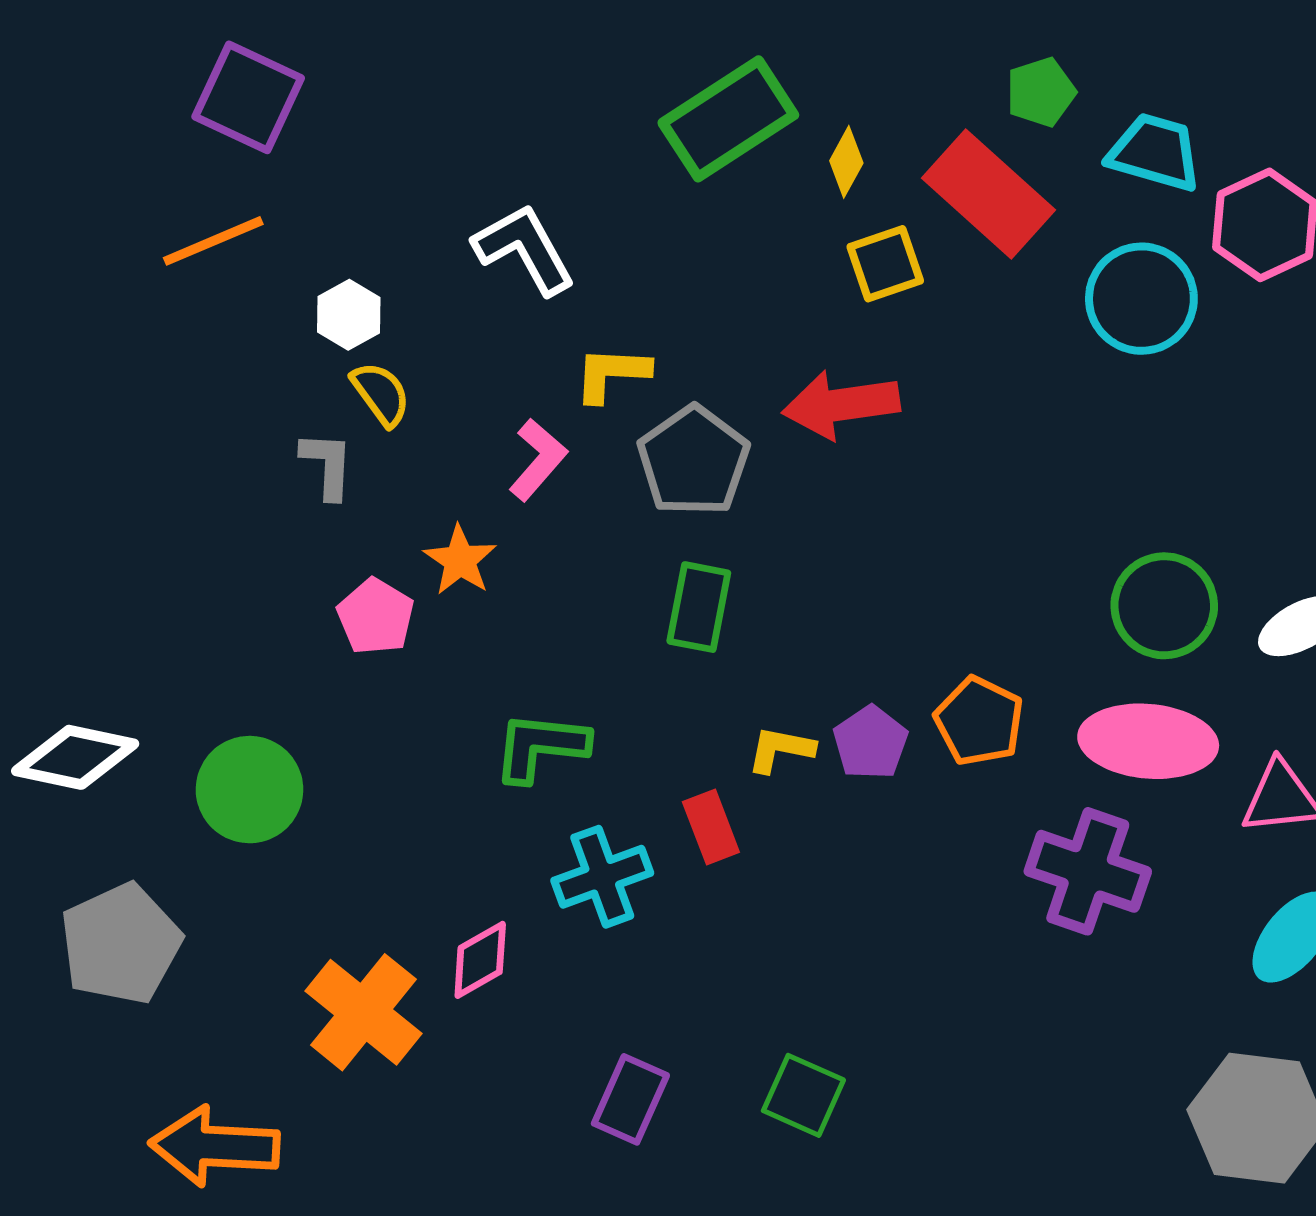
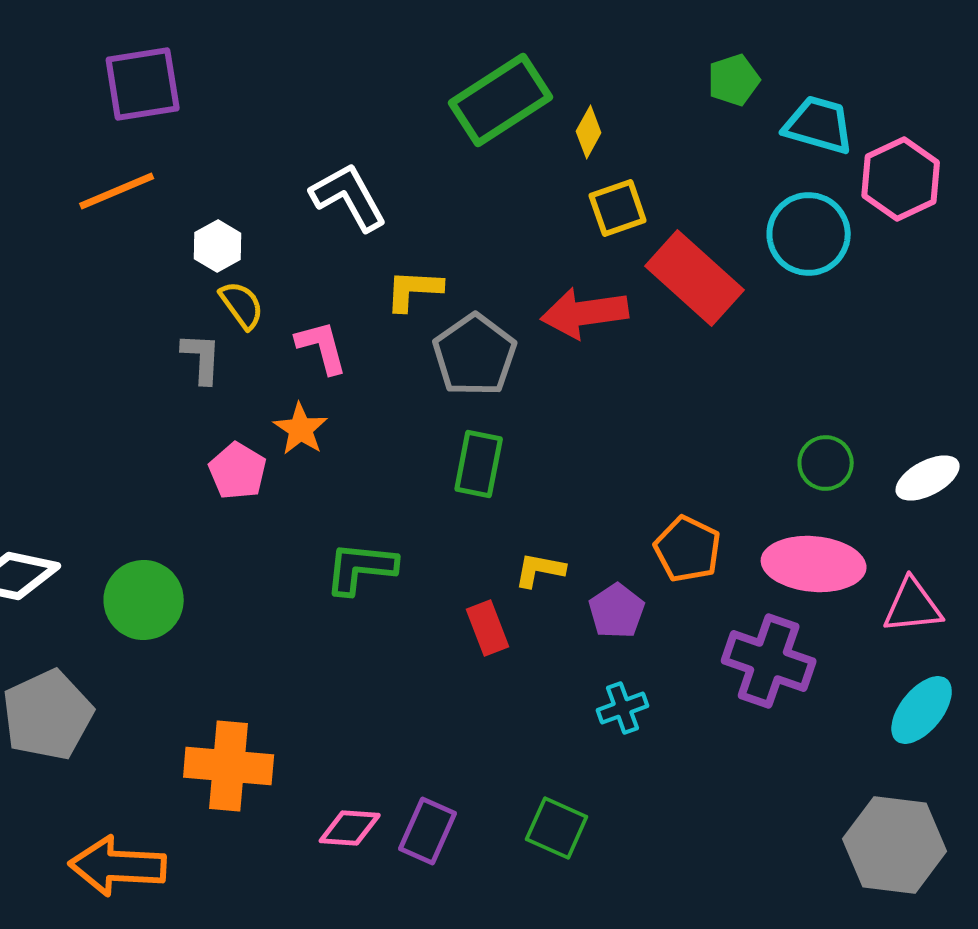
purple square: (248, 97) -> (143, 84), turned -34
red rectangle: (989, 194) -> (695, 278), moved
pink L-shape: (538, 460) -> (322, 347), moved, turned -56
green circle: (1164, 606) -> (826, 463), size x0.7
purple pentagon: (871, 743) -> (617, 611), moved
cyan cross: (602, 877) -> (623, 708), moved, size x0.7
pink diamond: (480, 960) -> (350, 828), moved, turned 34
orange cross: (363, 1012) -> (229, 766), turned -34

